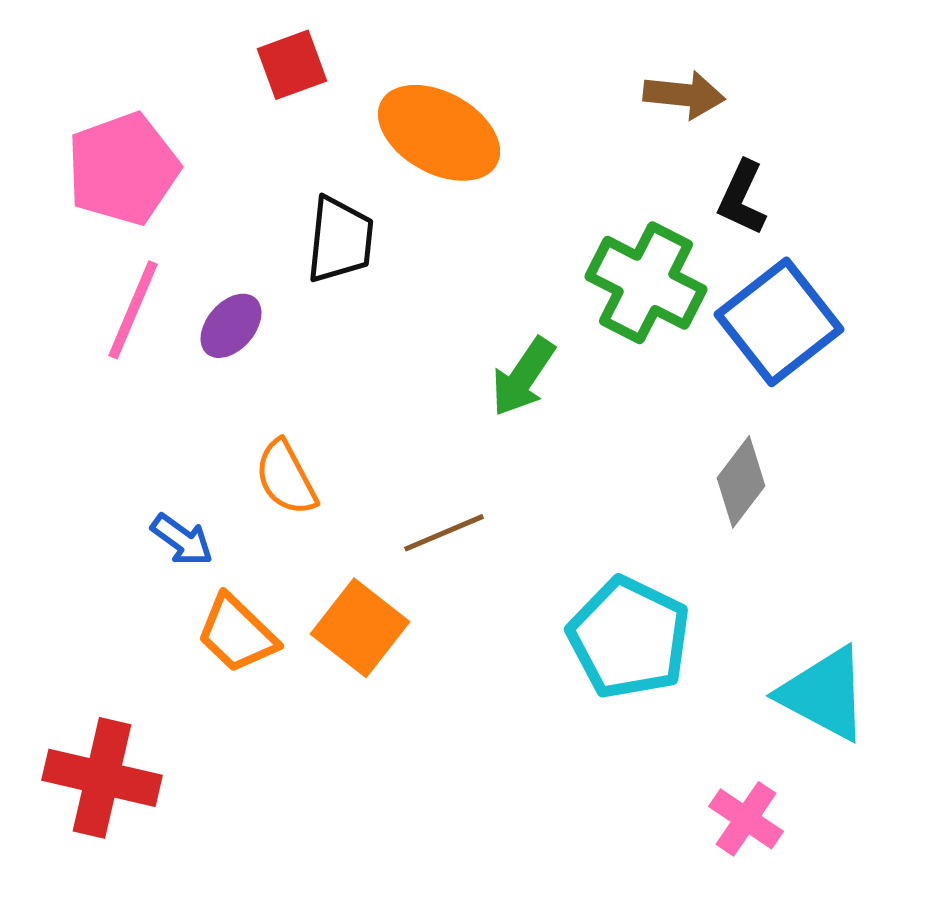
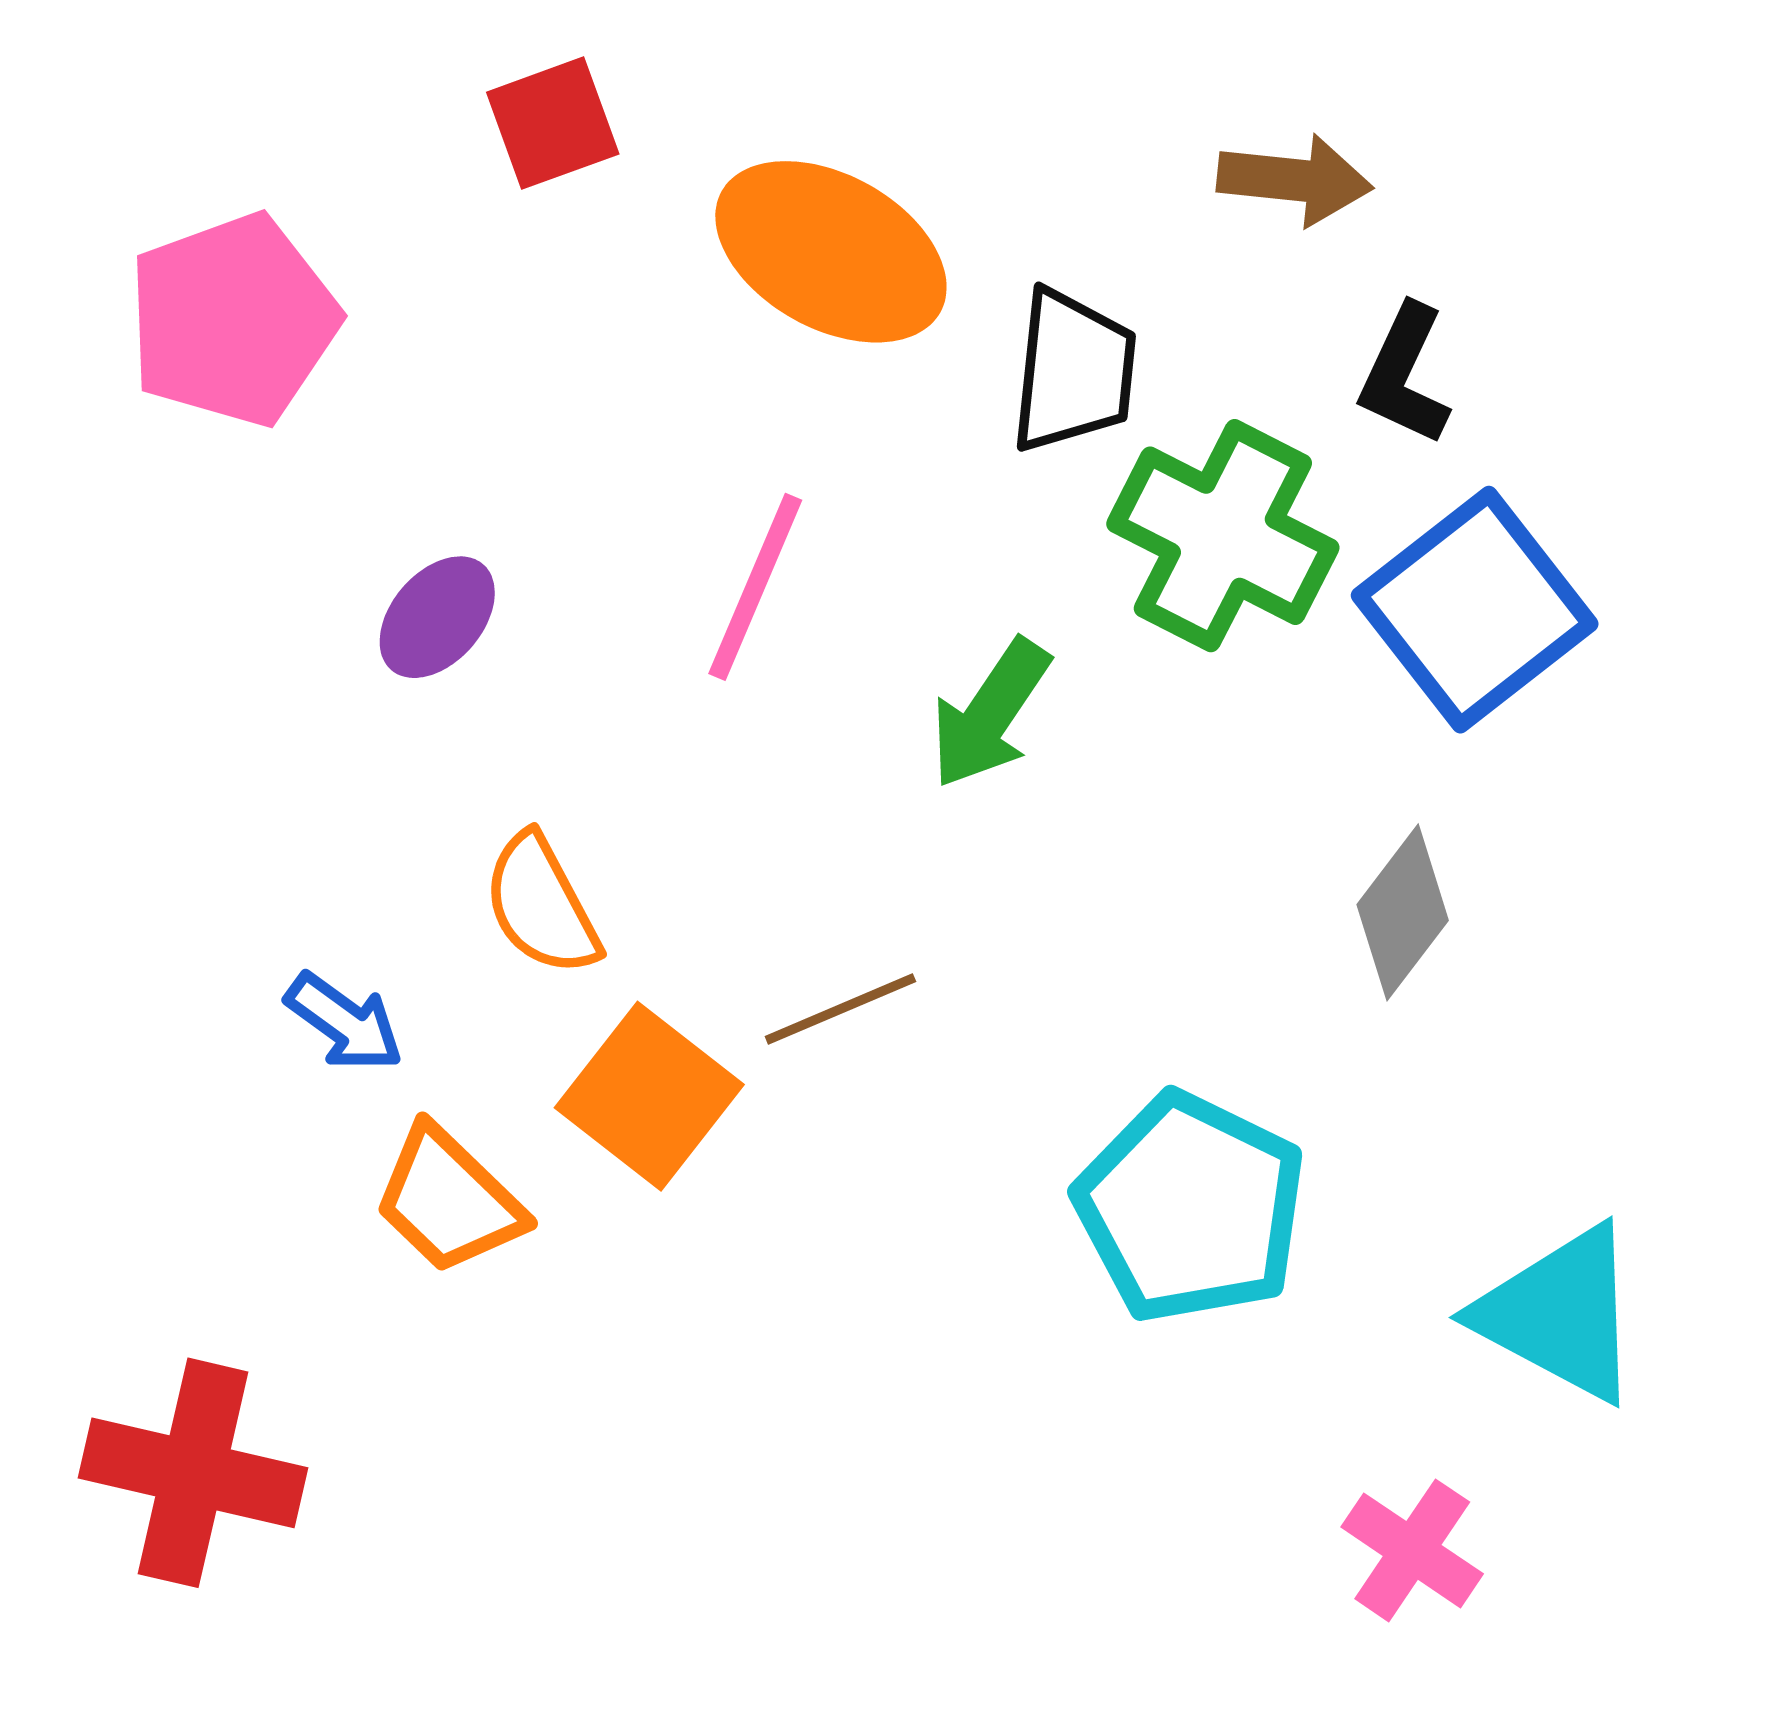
black trapezoid: (340, 240) -> (1073, 371), moved
pink line: (133, 310) -> (755, 587), moved
orange square: (360, 628) -> (649, 1096), moved

